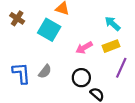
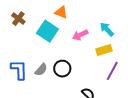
pink arrow: (84, 48) -> (80, 35), moved
black circle: (81, 78) -> (62, 69), moved

